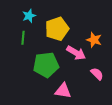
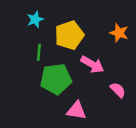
green line: (23, 38) -> (39, 52), moved
orange star: (94, 40) -> (119, 33), moved

